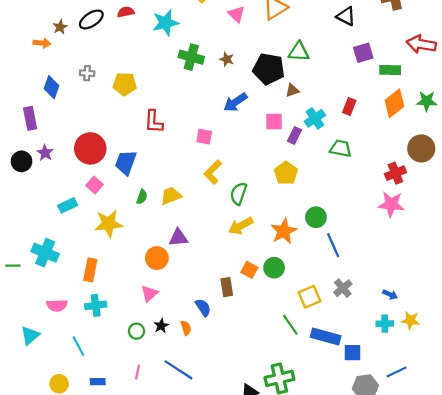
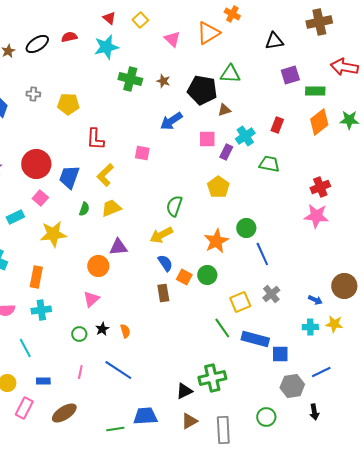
black triangle: (346, 16) -> (274, 41), turned -36
brown circle: (421, 148) -> (344, 286), moved
yellow L-shape: (213, 172) -> (105, 175), moved
yellow arrow: (241, 226) -> (161, 235), moved
blue semicircle: (203, 307) -> (165, 263), moved

